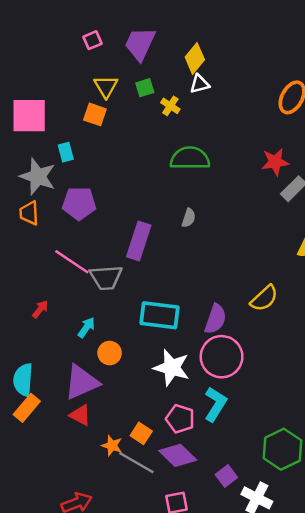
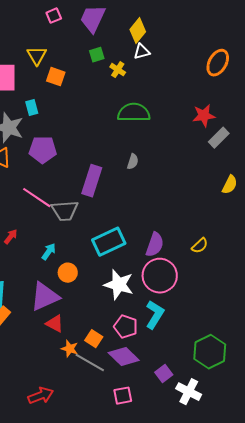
yellow triangle: (106, 86) -> (37, 56), moved
yellow semicircle: (264, 298) -> (200, 246), moved, size x0.7
cyan rectangle: (159, 315) -> (109, 242), turned -32
red triangle: (80, 415) -> (55, 324), moved

